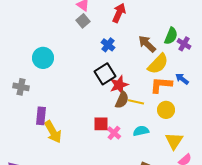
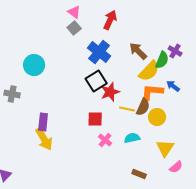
green semicircle: (171, 36) -> (162, 60), moved
blue cross: (108, 45) -> (99, 52), size x1.6
brown semicircle: (122, 100) -> (143, 107), moved
purple rectangle: (41, 116) -> (43, 122), moved
red square: (101, 124) -> (95, 119), moved

